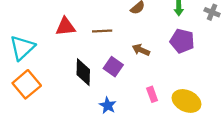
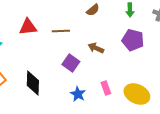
black diamond: (83, 72) -> (33, 83), moved
blue star: (108, 105) -> (78, 94), moved

